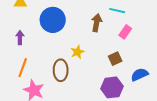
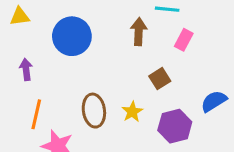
yellow star: (77, 52) -> (132, 112), moved
brown square: (115, 59) -> (160, 79), moved

